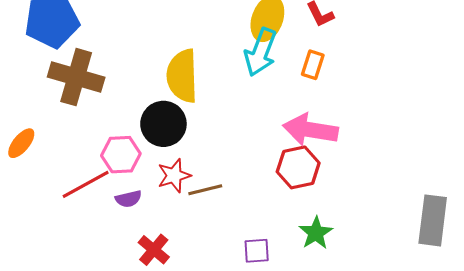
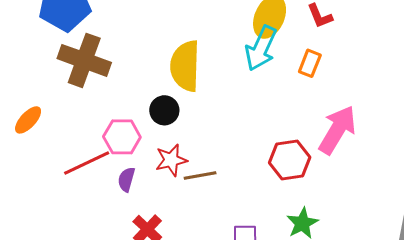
black circle: (163, 124) -> (164, 110), size x0.7
pink arrow: (310, 130) -> (337, 130), moved, turned 108
purple semicircle: (128, 199) -> (126, 179), turned 115

